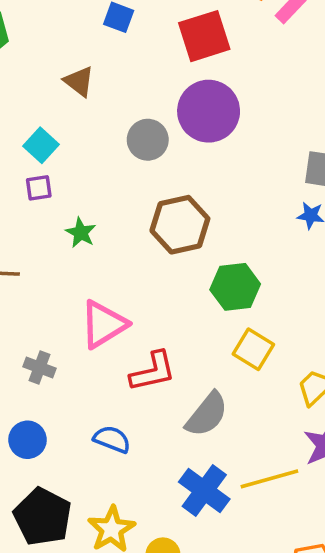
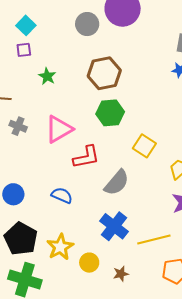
green hexagon: (235, 287) -> (110, 113), moved
gray cross: (39, 367) -> (18, 126), moved
yellow line: (269, 479) -> (154, 239), moved

